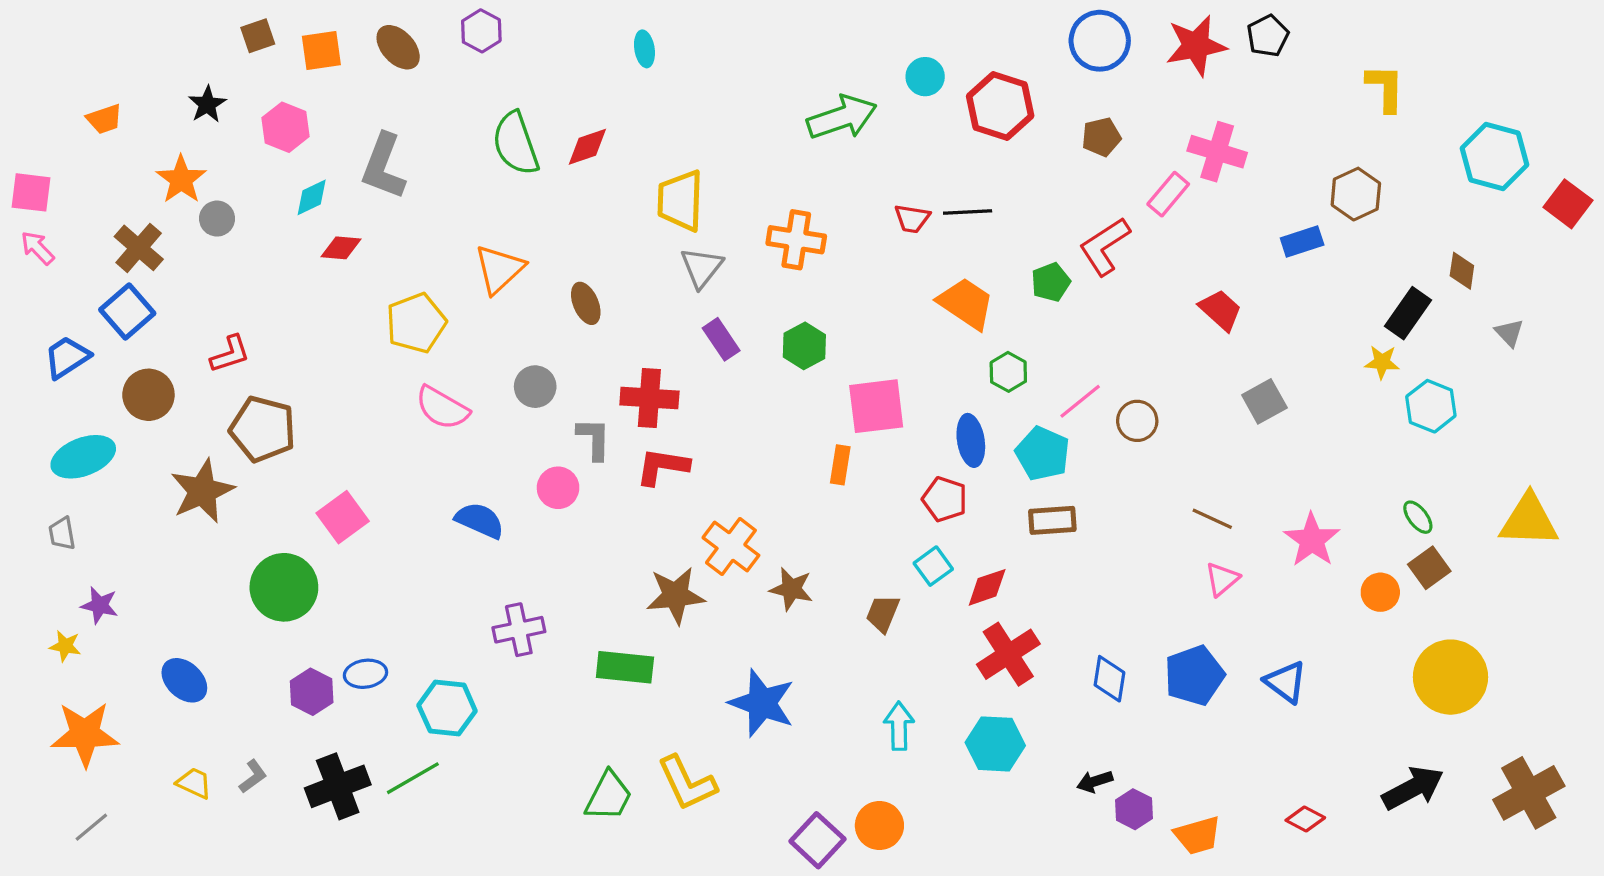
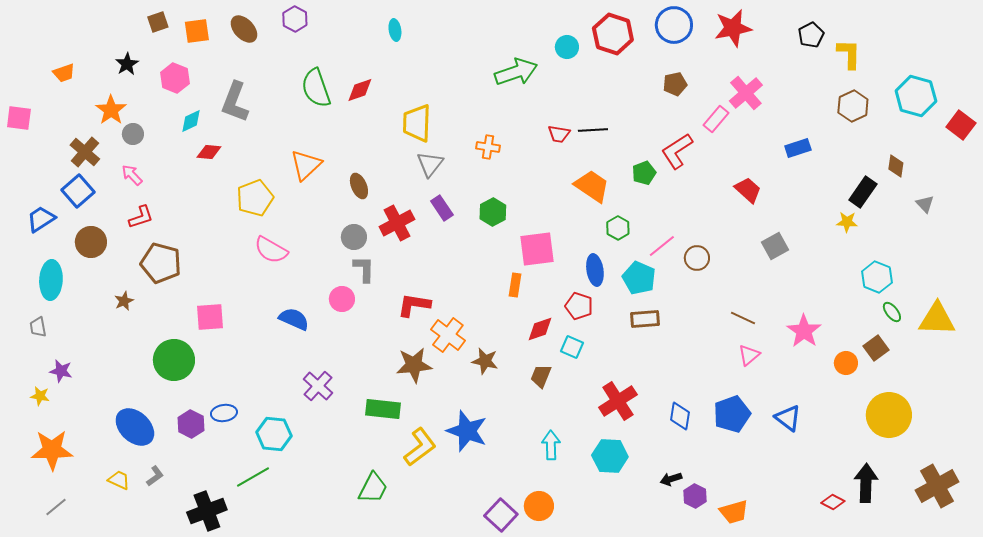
black pentagon: (1268, 36) -> (811, 35), moved
red hexagon: (1000, 106) -> (613, 34), moved
pink cross: (1217, 152) -> (746, 93), turned 32
brown hexagon: (1356, 194) -> (853, 106), moved
orange cross: (796, 240) -> (488, 147), size x0.7
pink arrow: (38, 248) -> (132, 175), moved
gray circle: (535, 387) -> (354, 237), moved
red cross: (649, 398) -> (397, 223), moved, turned -32
cyan hexagon: (1431, 406) -> (877, 277), moved
cyan ellipse: (83, 457) -> (51, 280), turned -66
red L-shape: (662, 467) -> (414, 305), moved
brown star: (202, 491) -> (124, 301), size x0.5
pink square: (343, 517) -> (210, 317), turned 32
green ellipse: (1418, 517) -> (892, 312), moved
cyan square: (933, 566) -> (572, 347), turned -30
red diamond: (987, 587) -> (540, 329), moved
purple cross: (519, 630) -> (318, 386), turned -36
blue ellipse: (184, 680) -> (135, 427), moved, size x1.4
yellow L-shape: (687, 783) -> (420, 447), moved, turned -102
black cross: (338, 786) -> (207, 511), moved
black arrow: (1413, 788) -> (866, 483), turned -60
red diamond: (1305, 819) -> (833, 502), moved

